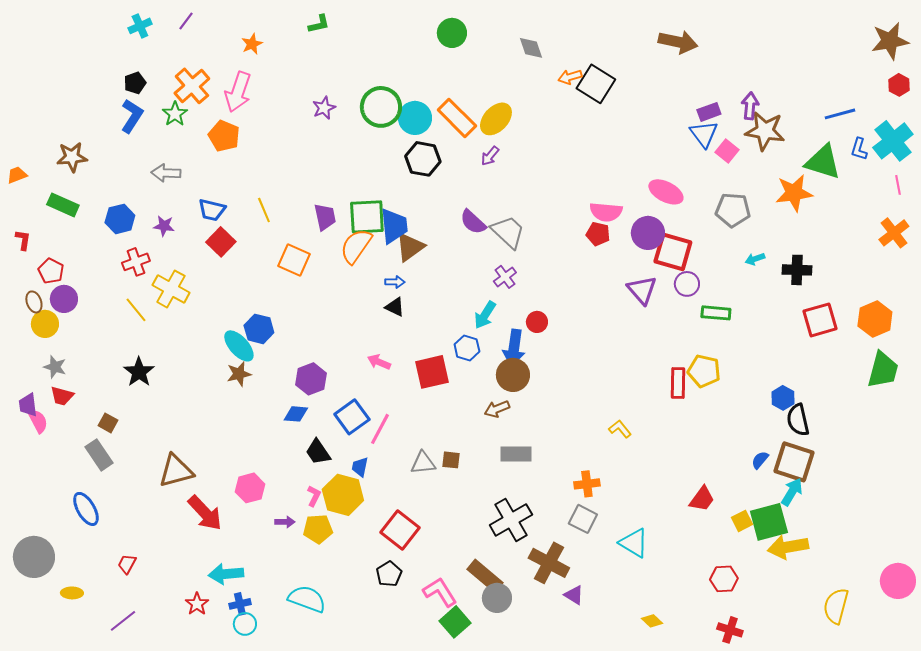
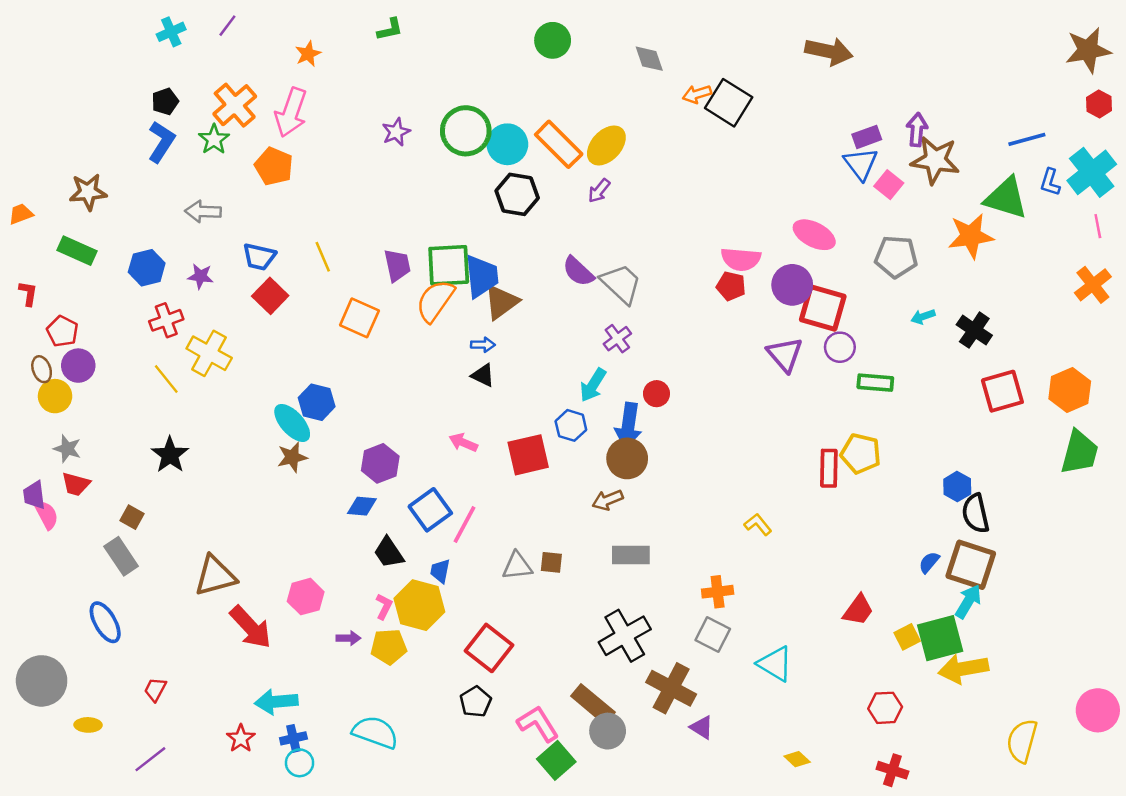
black cross: (797, 270) -> (974, 330), turned 32

